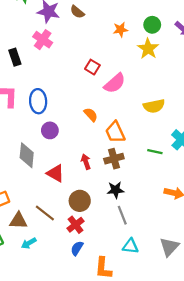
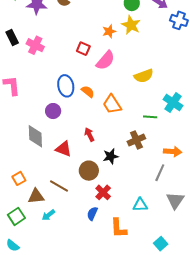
orange star: (121, 30) -> (109, 31), moved
pink cross: (43, 40) -> (35, 45), moved
black rectangle: (15, 57) -> (12, 37), moved
blue ellipse: (38, 101) -> (66, 86), moved
brown cross: (114, 159) -> (136, 140), moved
black star: (116, 190) -> (111, 156), moved
gray line: (122, 215) -> (160, 173), moved, turned 54
red cross: (76, 225) -> (103, 192), moved

